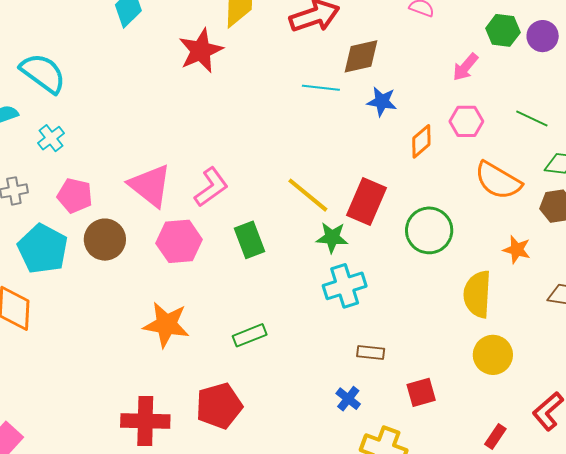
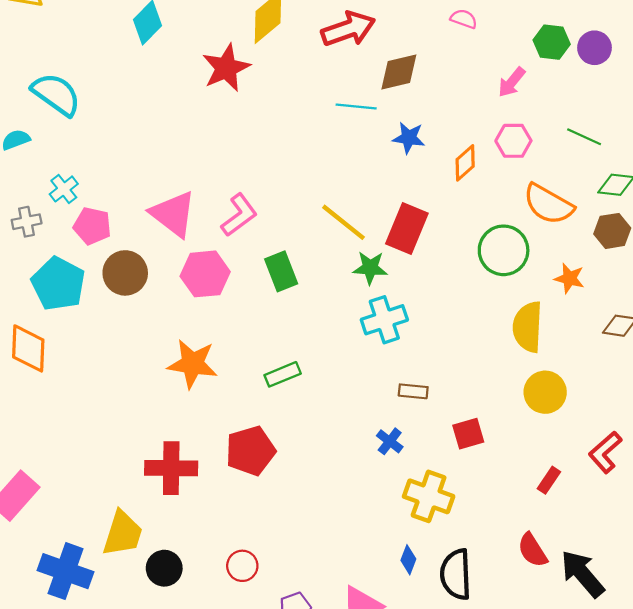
blue star: (382, 102) -> (409, 138), moved
cyan cross: (51, 138) -> (64, 189), moved
green circle: (429, 230) -> (504, 250), moved

